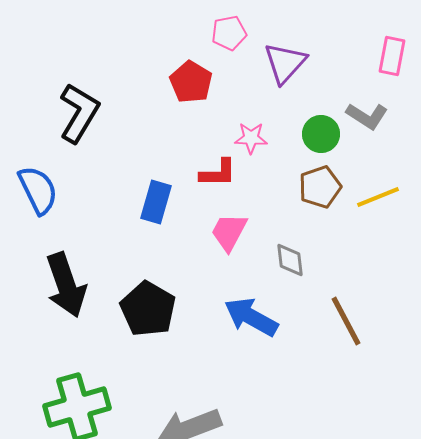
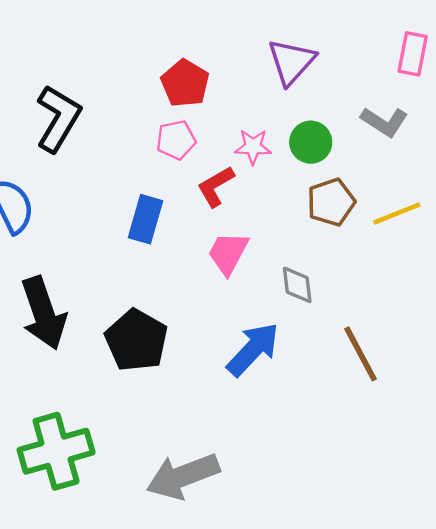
pink pentagon: (229, 33) -> (176, 140), moved
green circle: (321, 134) -> (311, 142), moved
red L-shape: (218, 173) -> (216, 186), turned 150
blue arrow: (251, 317) -> (253, 349), turned 104

